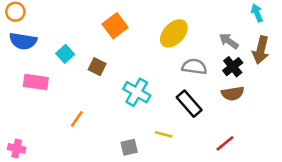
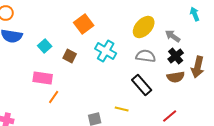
yellow ellipse: (174, 33) -> (144, 27), moved
brown arrow: (261, 50) -> (198, 67), moved
pink rectangle: (36, 82) -> (43, 78), moved
cyan cross: (137, 92) -> (106, 51), moved

